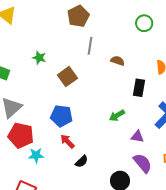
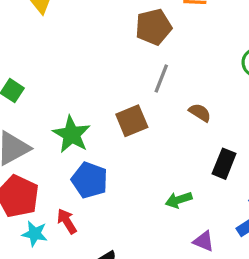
green star: (39, 58) -> (72, 134), moved, size x1.6
brown square: (67, 77) -> (132, 121), moved
red arrow: (67, 141) -> (67, 221), moved

